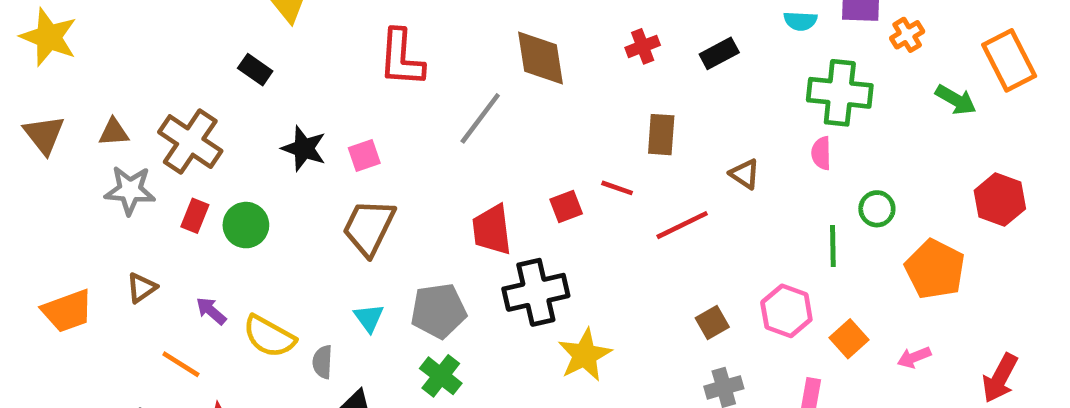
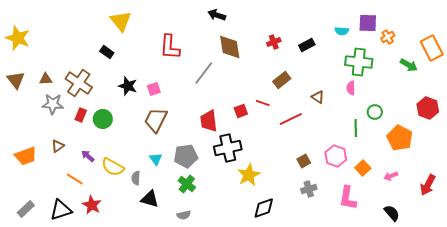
brown rectangle: (661, 135) -> (282, 80), turned 48

